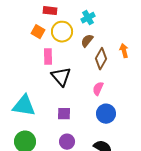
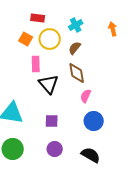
orange arrow: (124, 51) -> (113, 29), moved
brown diamond: (101, 59) -> (77, 73), moved, turned -40

